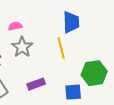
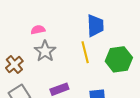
green hexagon: (94, 73) -> (119, 59), moved

